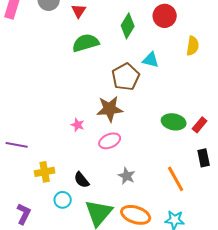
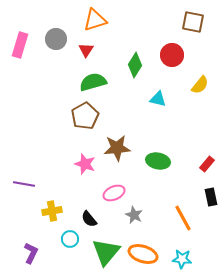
yellow semicircle: (193, 46) -> (200, 85), turned 30
brown pentagon: (126, 77) -> (85, 116), moved
green ellipse: (174, 122) -> (158, 161), moved
pink star: (78, 125) -> (85, 164), size x1.5
pink ellipse: (110, 141) -> (114, 193), moved

